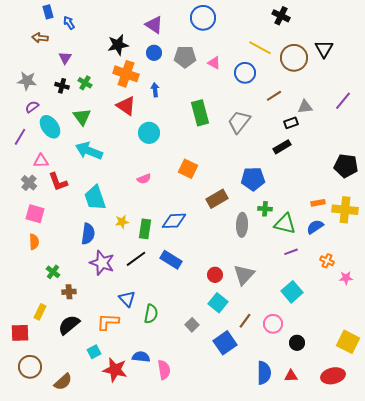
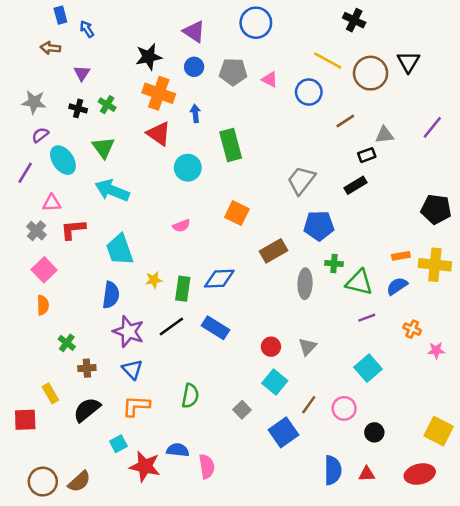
green rectangle: (200, 113) -> (231, 145), moved
gray trapezoid: (239, 122) -> (301, 180), moved
red L-shape: (58, 182) -> (73, 229), turned 105
pink square: (35, 214) -> (44, 270), turned 30
gray triangle: (244, 275) -> (308, 347), size x0.7
blue triangle: (127, 299) -> (132, 369), moved
yellow rectangle: (40, 312) -> (50, 393), turned -56
brown circle: (30, 367) -> (43, 482), moved

